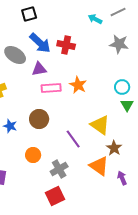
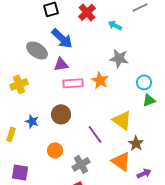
cyan arrow: (95, 19) -> (115, 25), moved
gray star: (119, 44) -> (119, 58), moved
red cross: (66, 45) -> (87, 12), moved, turned 36
green triangle: (127, 105) -> (149, 100), turned 40
purple arrow: (122, 178) -> (144, 173), turned 88

